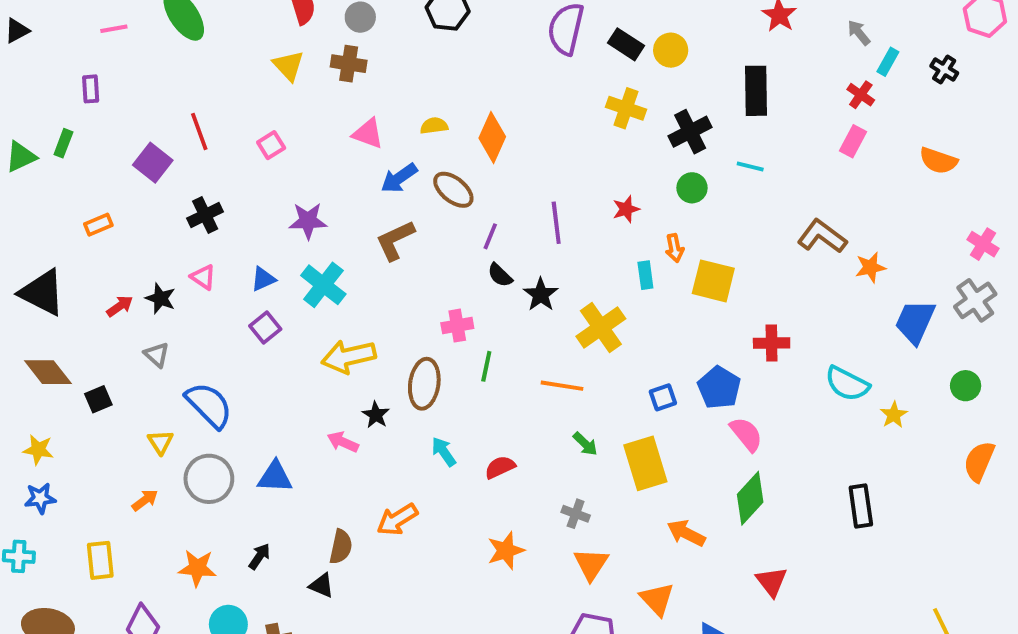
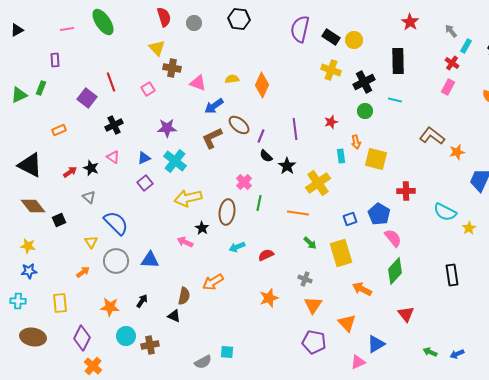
brown cross: (349, 64) -> (172, 68), moved
brown ellipse: (453, 190) -> (239, 125), moved
pink cross: (457, 326) -> (244, 182), turned -35
cyan arrow: (444, 452) -> (237, 247), turned -77

